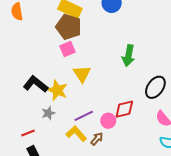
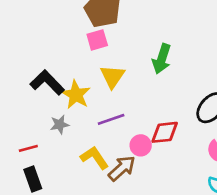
green arrow: (128, 56) -> (162, 59), moved
purple line: (84, 116) -> (111, 119), moved
brown arrow: (97, 139) -> (122, 168), size x1.5

